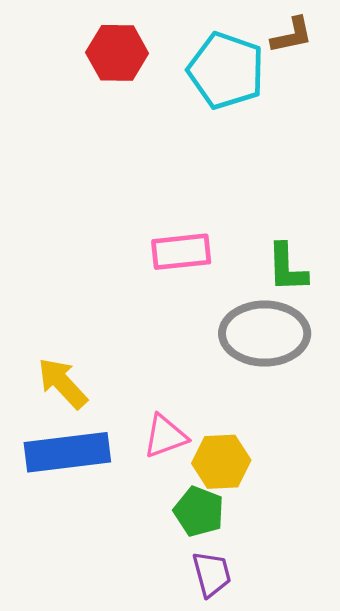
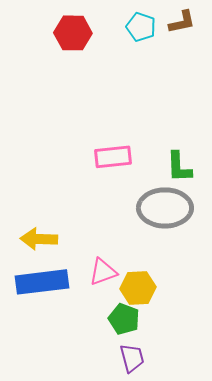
cyan pentagon: (226, 71) -> (141, 27), moved, size x0.6
yellow arrow: (63, 383) -> (39, 239), turned -45

